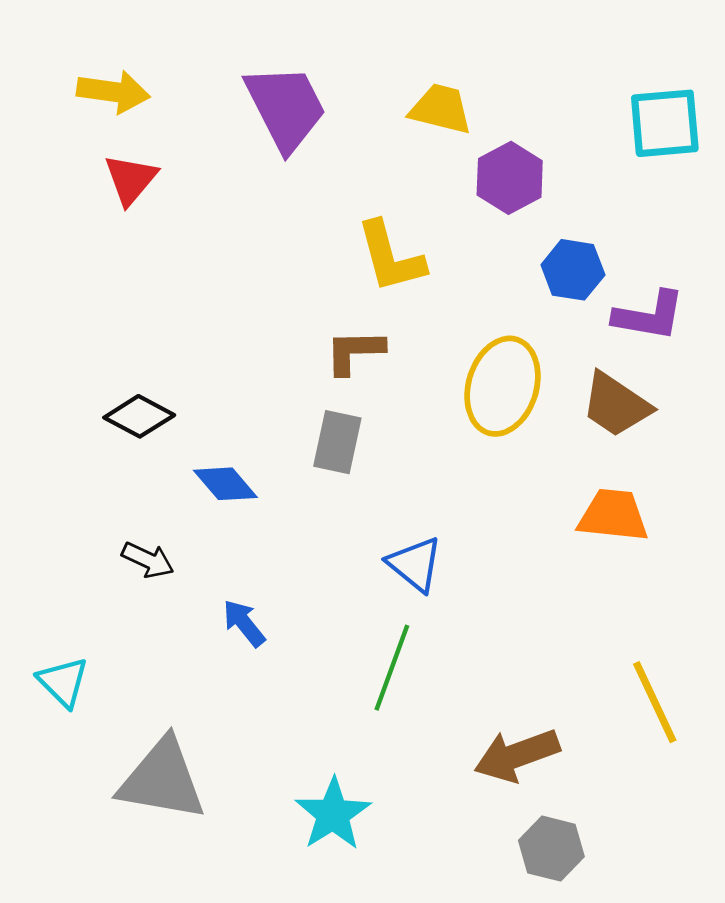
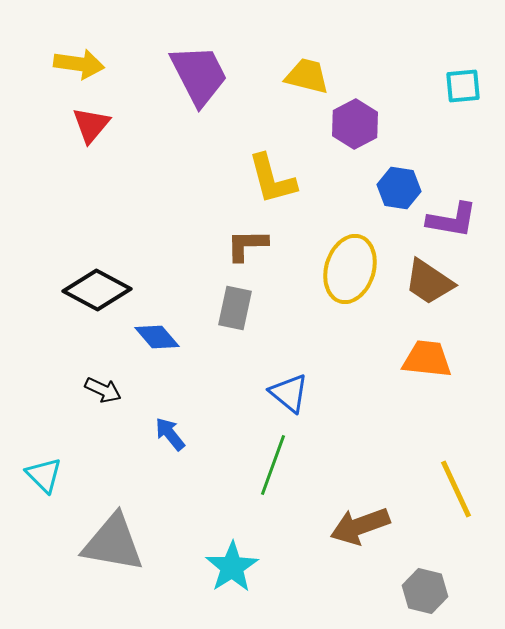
cyan square: (665, 123) -> (463, 86), size x0.7
black diamond: (139, 416) -> (97, 290), size x1.4
gray hexagon: (551, 849) -> (425, 591), moved

